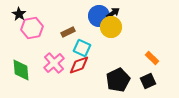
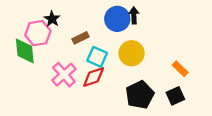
black arrow: (113, 13) -> (134, 15), turned -56
black star: (19, 14) -> (52, 19), moved
yellow circle: (111, 27) -> (131, 53), moved
green diamond: (21, 70) -> (25, 51), moved

